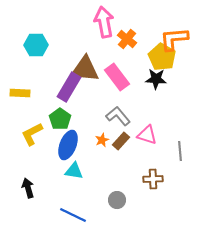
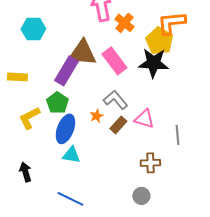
black star: (156, 79) -> (153, 63), size x1.4
orange star: (102, 140) -> (96, 116), moved
gray circle: (117, 200) -> (141, 196), moved

